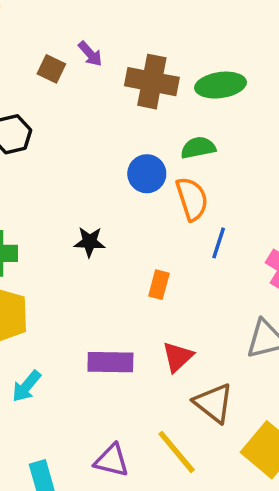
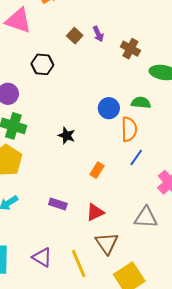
brown cross: (152, 82) -> (130, 49), moved, size x0.7
purple rectangle: (110, 362) -> (58, 204), size x0.7

